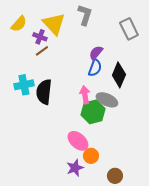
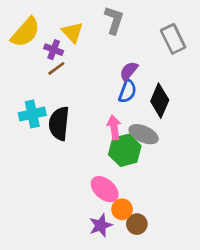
yellow semicircle: (19, 24) -> (25, 32), size x1.4
yellow triangle: (54, 24) -> (72, 32), size x0.7
brown circle: (115, 176) -> (137, 224), moved

